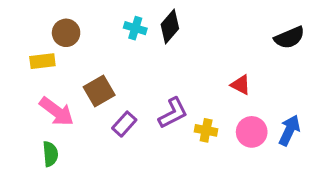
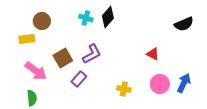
purple L-shape: (173, 113) -> (92, 54), moved
yellow cross: (206, 130) -> (124, 89), moved

